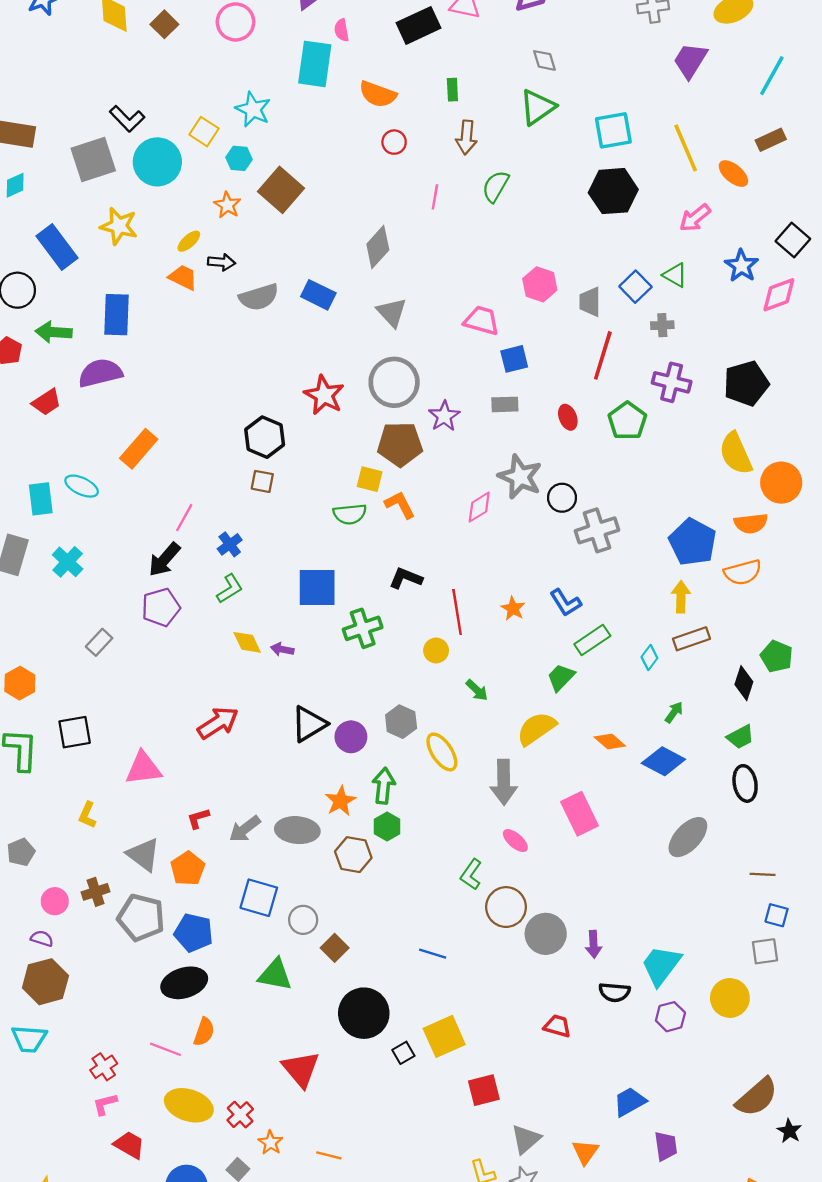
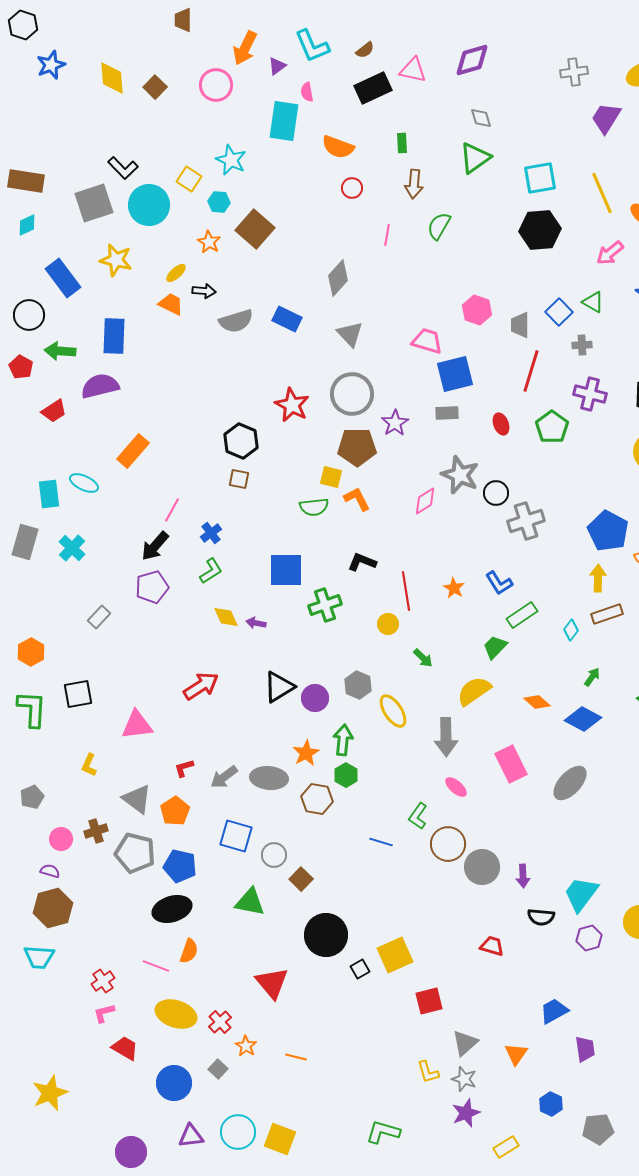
blue square: (514, 359) -> (455, 374), size x1.5
gray ellipse: (688, 837) -> (570, 783), moved
blue line: (433, 954) -> (381, 842), moved

